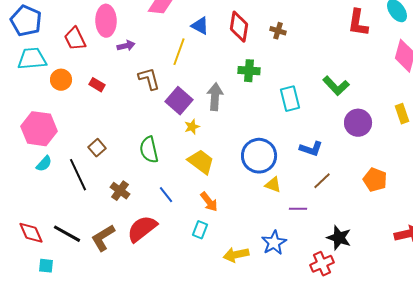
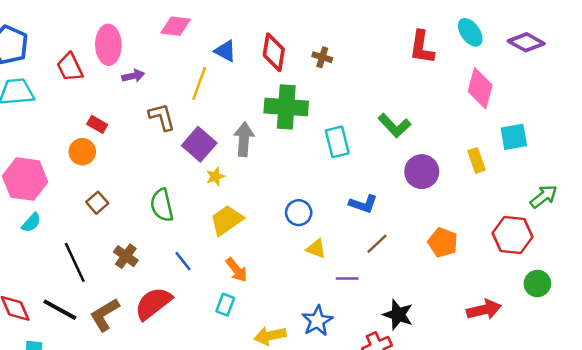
green cross: (249, 71) -> (286, 107), size x1.6
orange circle: (61, 80) -> (82, 152), moved
blue circle: (259, 156) -> (299, 213), size x0.6
yellow trapezoid: (201, 162) -> (227, 220), turned -72
black line: (78, 175) -> (75, 262), moved

